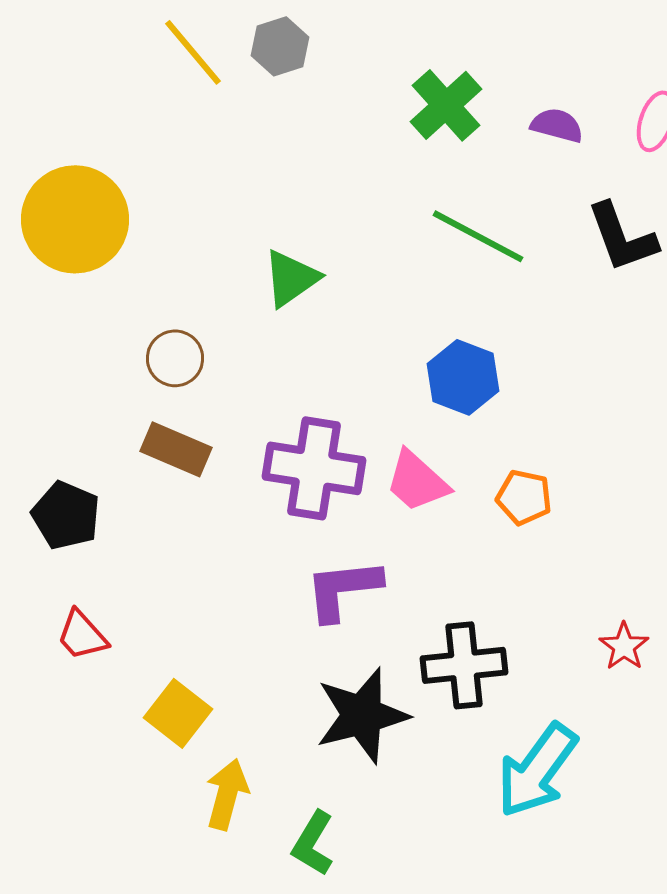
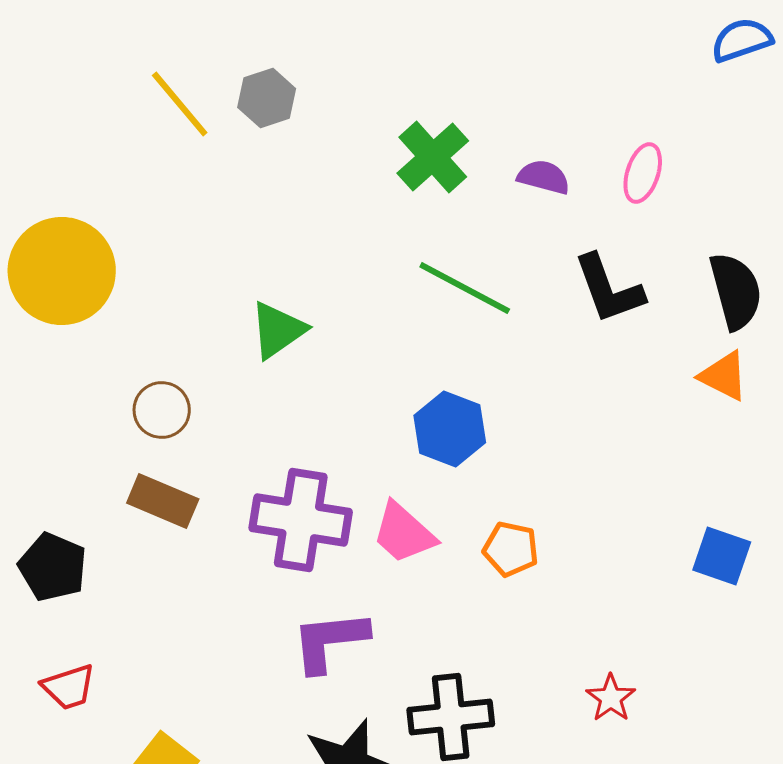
red trapezoid: (82, 635) -> (69, 687), turned -66

